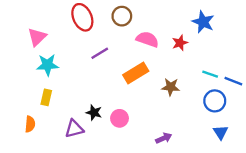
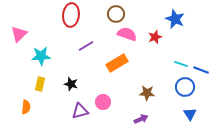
brown circle: (122, 16) -> (116, 14), moved
red ellipse: (82, 17) -> (71, 15), turned 30
pink triangle: (37, 37) -> (19, 34), moved
brown star: (171, 87) -> (147, 93), moved
black star: (94, 113) -> (71, 84), moved
purple triangle: (74, 129) -> (80, 111), moved

